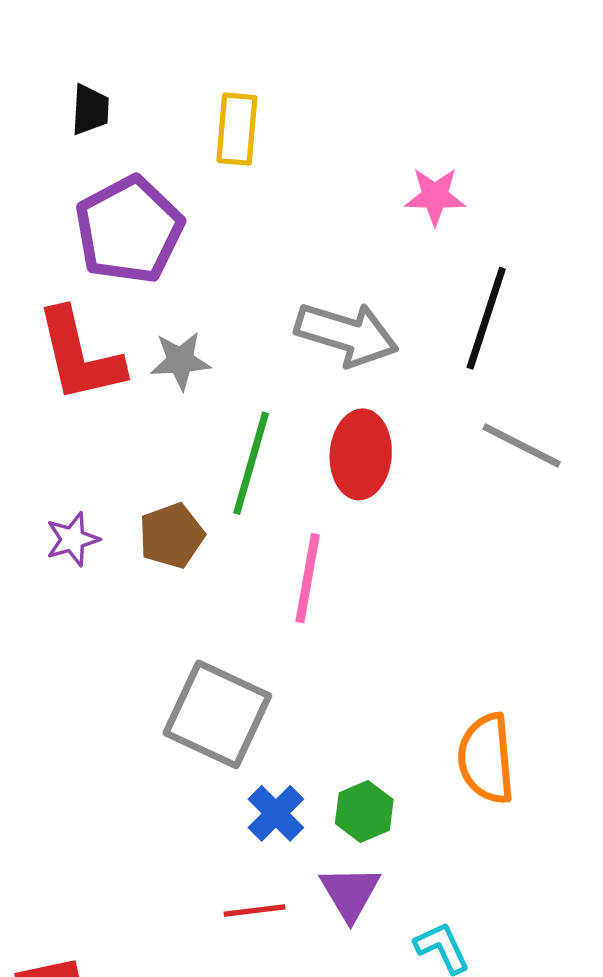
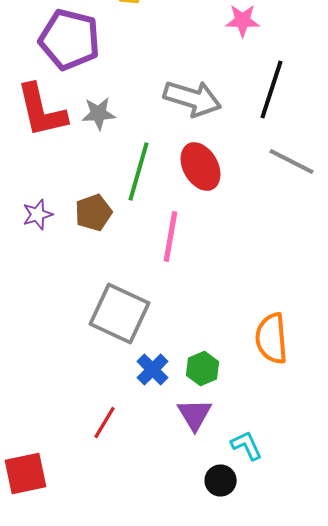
purple pentagon: (129, 230) -> (70, 40), turned -30
red ellipse: (361, 454) -> (201, 166), turned -33
red line: (255, 911) -> (105, 422), moved, turned -52

